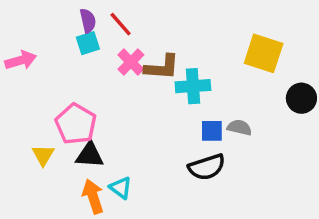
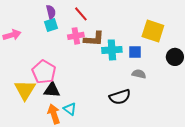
red line: (121, 24) -> (81, 14), moved
pink cross: (131, 62) -> (76, 36), turned 35
blue square: (212, 131) -> (135, 52), moved
yellow triangle: (43, 155) -> (25, 90), size x1.6

